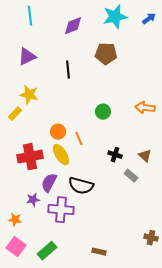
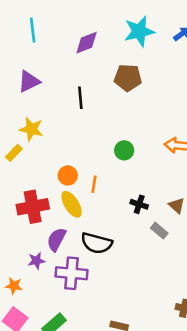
orange line: (79, 139) -> (94, 184), turned 32

